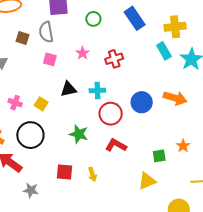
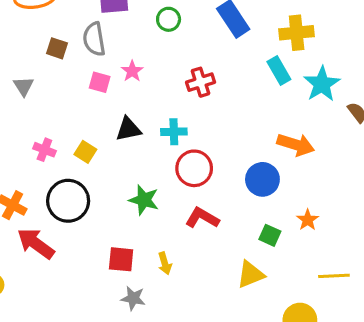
pink star: (83, 53) -> (132, 71), moved
blue circle: (142, 102) -> (262, 179), moved
green square: (159, 156) -> (270, 235), turned 32
gray star: (31, 190) -> (133, 298), moved

